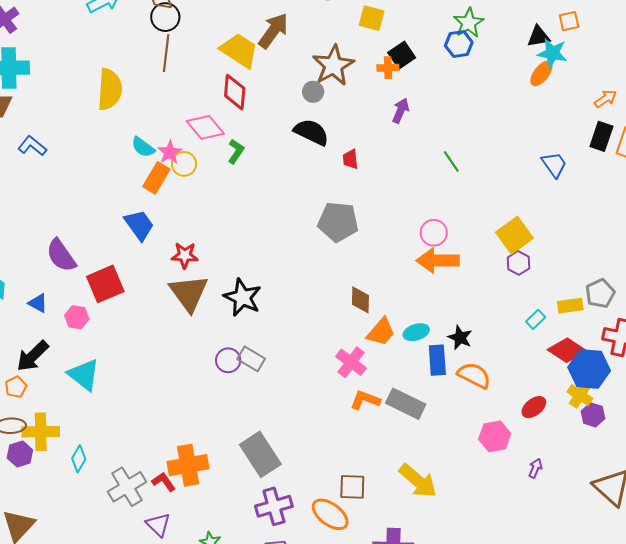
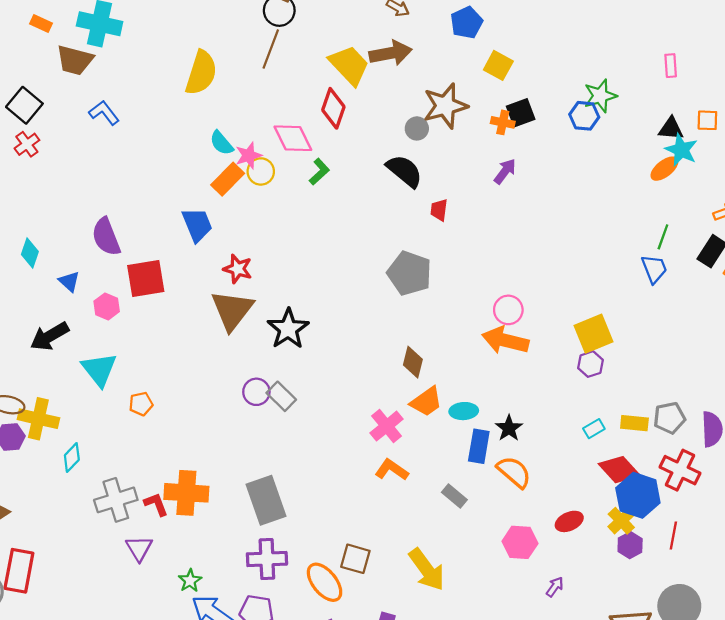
brown arrow: (273, 31) -> (391, 53), turned 30
green line: (451, 161) -> (663, 237), moved, turned 40
orange pentagon: (16, 387) -> (141, 404), moved
gray rectangle: (406, 404) -> (454, 496), moved, size x0.6

